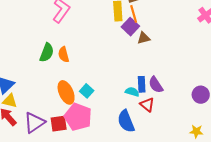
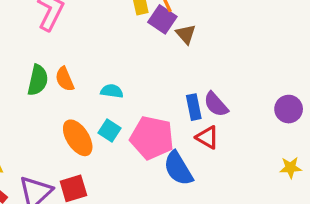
brown triangle: (144, 38) -> (186, 34), turned -48
cyan semicircle: (132, 92) -> (112, 91), moved
pink pentagon: (78, 117) -> (152, 138), moved

